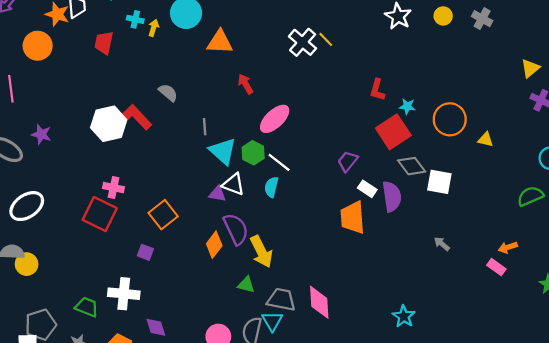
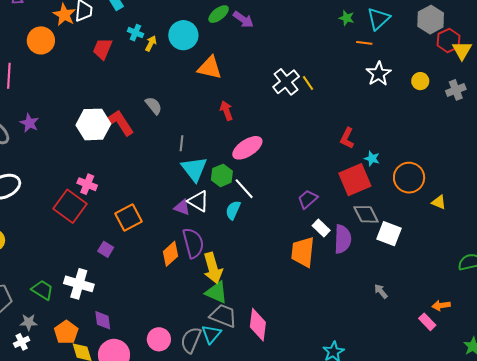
gray cross: (482, 19) -> (456, 90), turned 30
green triangle: (246, 285) -> (217, 292), moved, size x1.4

